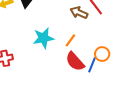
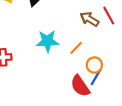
orange circle: (102, 54) -> (94, 65), moved
red semicircle: (75, 62) -> (80, 86), moved

